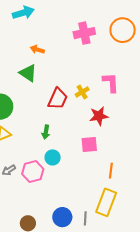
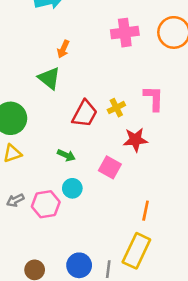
orange arrow: (37, 50) -> (63, 49), turned -88
green arrow: (46, 132) -> (66, 155), turned -80
pink square: (89, 144) -> (110, 167), moved, turned 30

